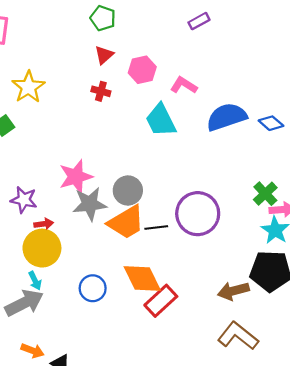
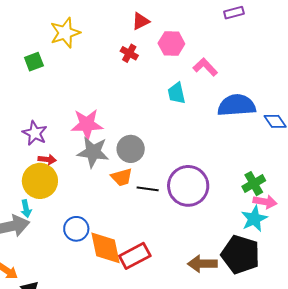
cyan trapezoid: (161, 120) -> (176, 93), size x0.7
orange trapezoid: (126, 222) -> (122, 177), size x0.6
orange diamond: (142, 279) -> (105, 248), moved

